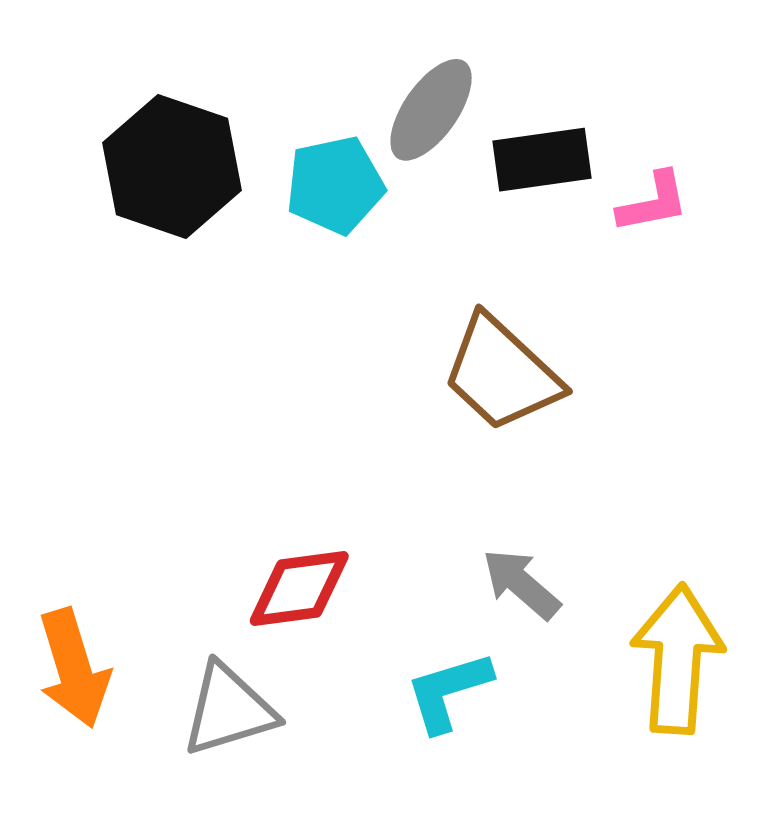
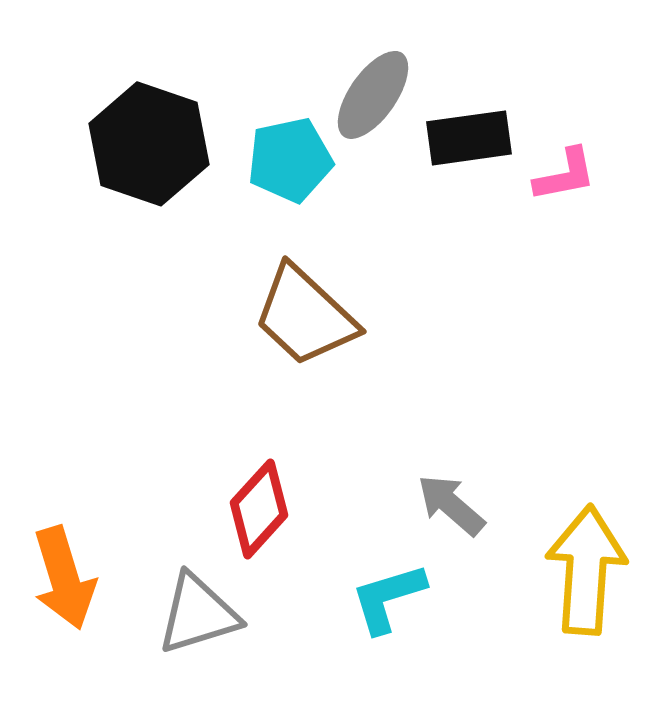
brown trapezoid: (502, 373) -> (305, 316), moved
red diamond: (299, 589) -> (259, 509), turned -40

